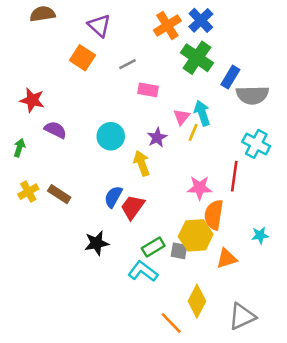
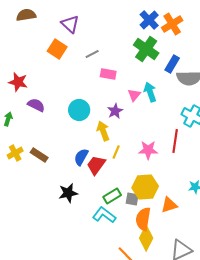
orange cross: (167, 26) -> (172, 24), moved
yellow line: (193, 132) -> (116, 152), moved
orange semicircle: (214, 215) -> (143, 219), moved

